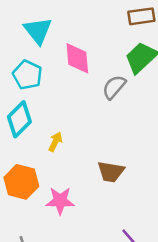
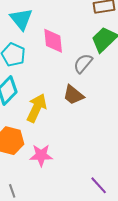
yellow arrow: (55, 142) -> (37, 108), size x1.8
brown trapezoid: (111, 172) -> (73, 95), moved, turned 30

